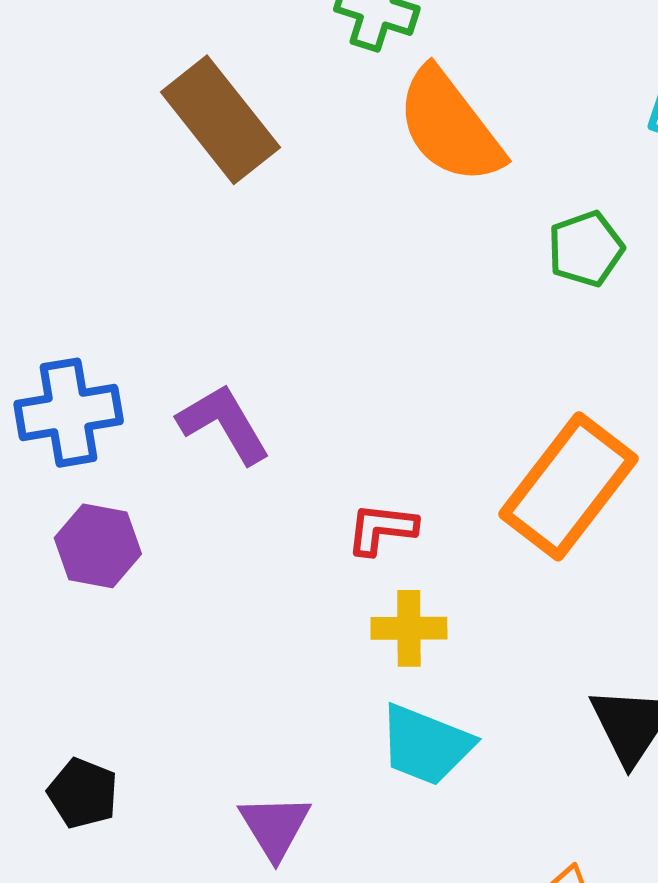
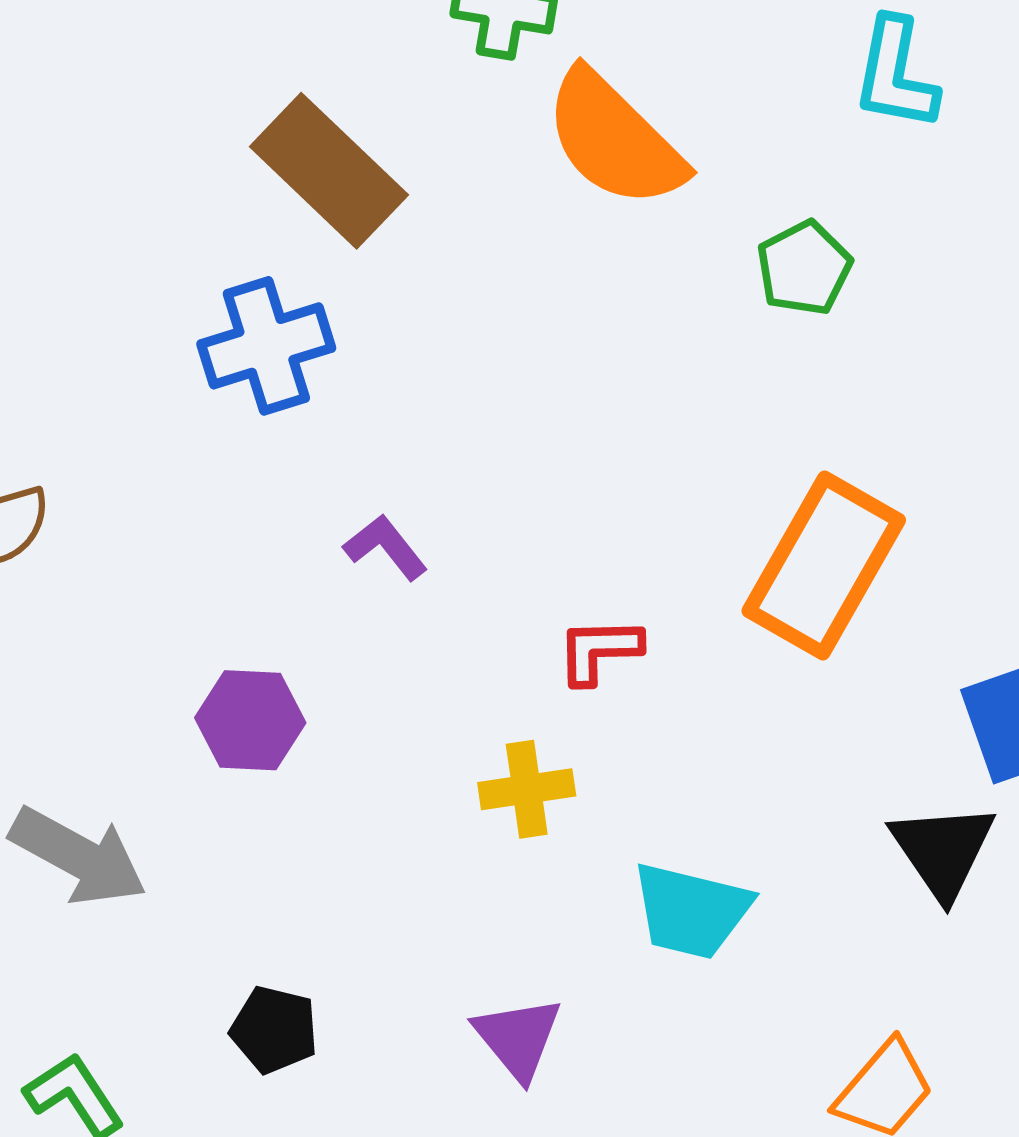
blue cross: (69, 413) -> (266, 346), moved
purple L-shape: (224, 424) -> (386, 547), size x0.7
yellow cross: (409, 628) -> (527, 789), moved

